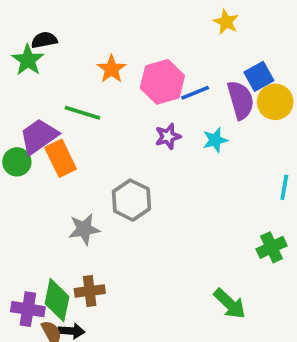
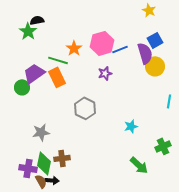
yellow star: (226, 22) -> (149, 10), moved
orange star: (111, 69) -> (74, 48), moved
yellow circle: (275, 102) -> (155, 66), moved
cyan star: (215, 140) -> (131, 126), moved
orange rectangle: (61, 158) -> (57, 77), moved
gray star: (84, 229) -> (41, 132), moved
green cross: (272, 247) -> (163, 146), moved

